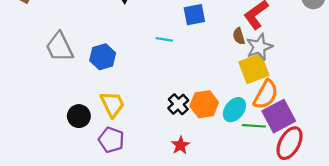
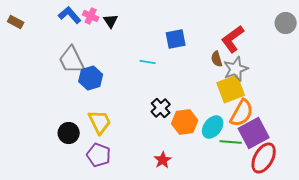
gray trapezoid: (59, 47) -> (72, 60), moved
black cross: (178, 104) -> (161, 108), moved

